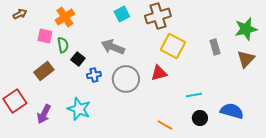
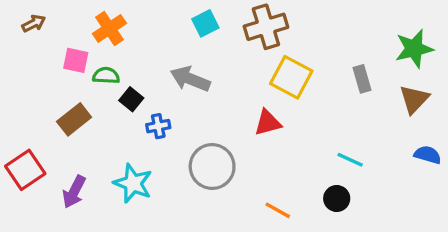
green semicircle: (63, 45) -> (106, 76), turned -77
gray circle: (126, 79) -> (212, 167), moved
cyan line: (194, 95) -> (350, 160), moved, turned 35
blue semicircle: (232, 111) -> (428, 155), moved, size x0.7

